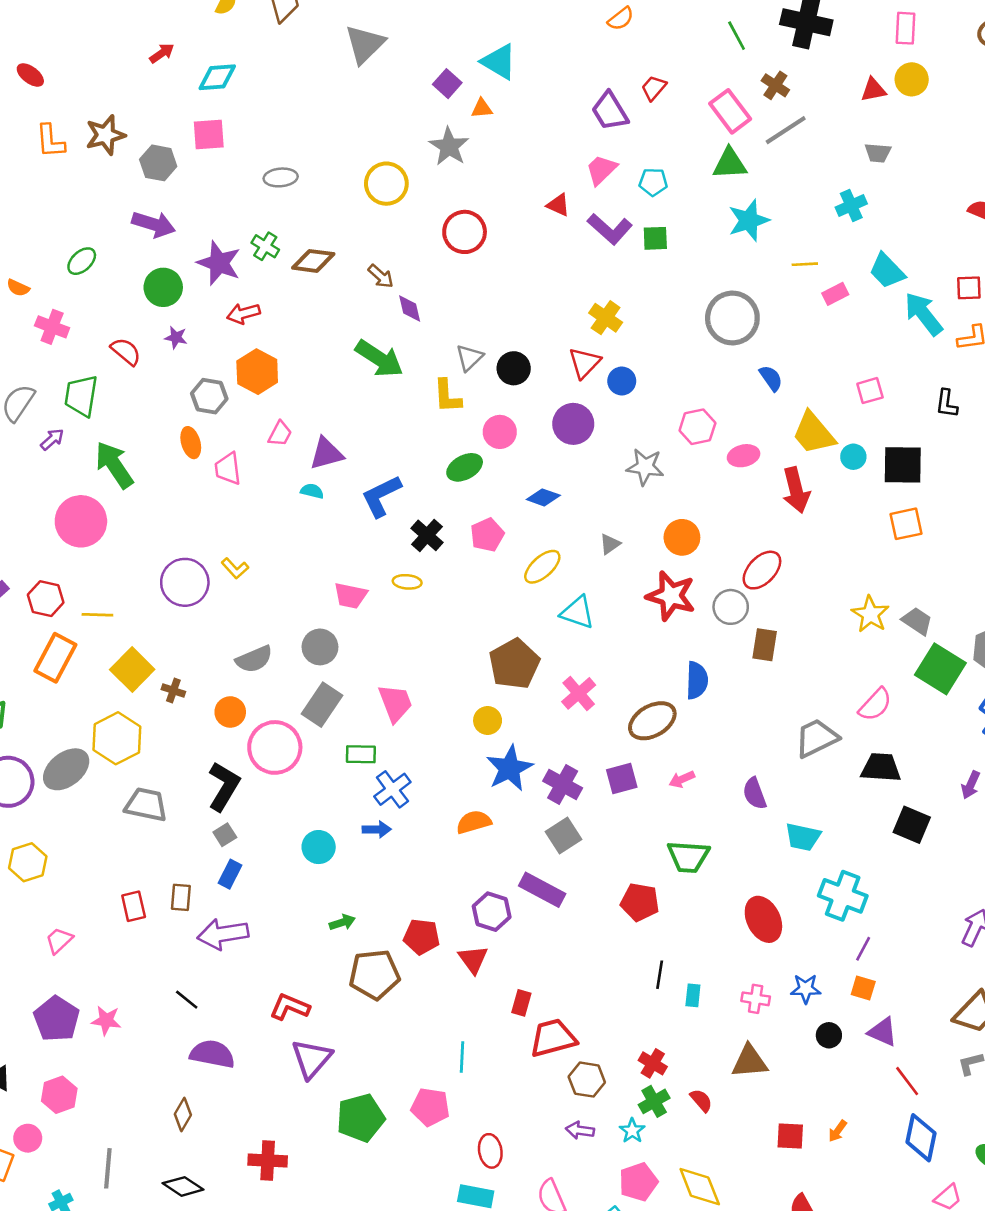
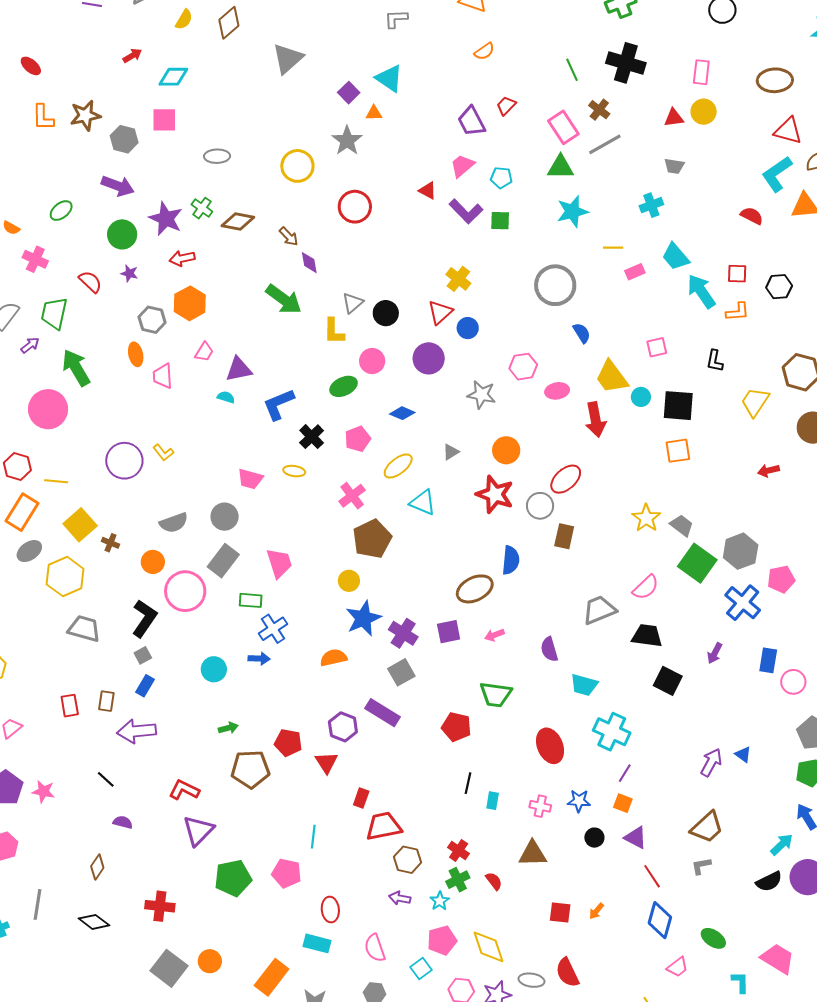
pink cross: (579, 693) -> (352, 496), moved
gray ellipse: (66, 769) -> (29, 551), moved, size x0.7
purple semicircle: (212, 1054) -> (123, 822), size x0.6

